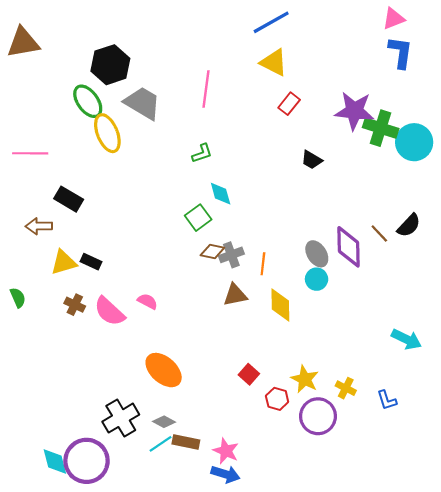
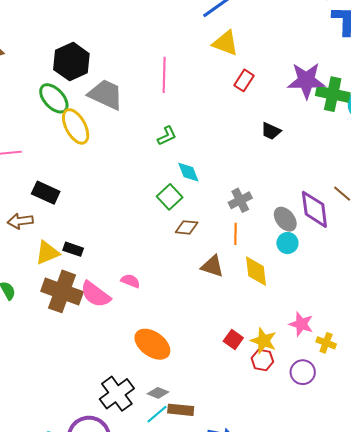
gray cross: (231, 255) -> (240, 200), moved
brown triangle: (235, 295) -> (212, 266), turned 35
brown cross: (75, 305) -> (62, 291), size x2.0
yellow star: (305, 379) -> (264, 341), moved
purple circle: (318, 416) -> (303, 372), size x0.7
pink star: (226, 451) -> (301, 324), moved

